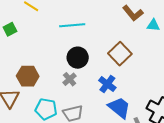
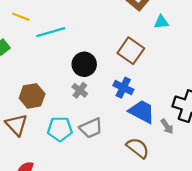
cyan line: (72, 25) -> (51, 32), moved
cyan triangle: (153, 25) -> (161, 22), moved

